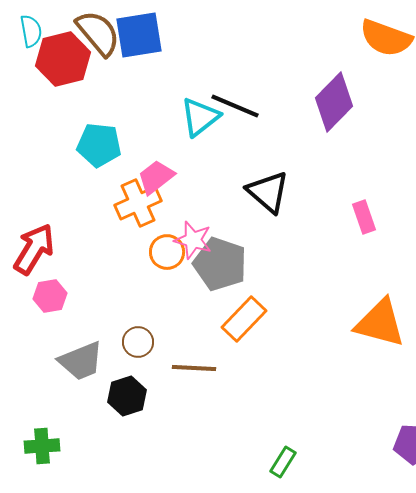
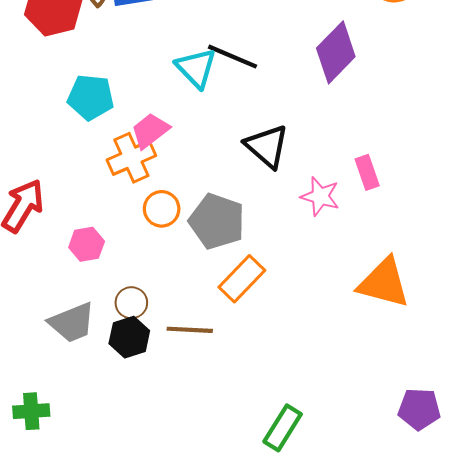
cyan triangle: (200, 117) -> (196, 68), turned -36
pink star: (193, 240) -> (320, 196), moved
pink hexagon: (50, 296) -> (87, 244), moved
black hexagon: (127, 396) -> (129, 337), moved
green rectangle: (283, 462) -> (283, 428), size x1.4

